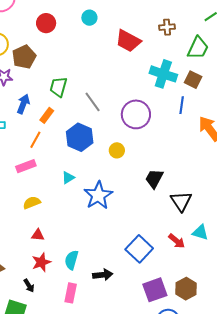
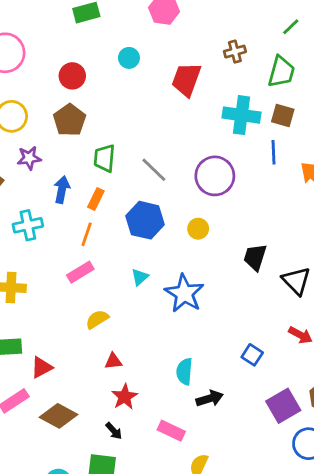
red trapezoid: (128, 41) -> (186, 80), turned 92
brown pentagon: (24, 57) -> (70, 120), moved
blue square: (139, 249) -> (252, 355), size x0.6
cyan semicircle: (71, 260) -> (184, 371), moved
pink rectangle: (71, 293) -> (171, 431), turned -66

